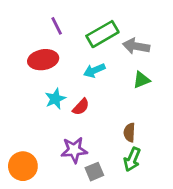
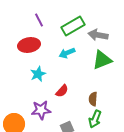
green triangle: (142, 80) -> (102, 60), size x1.5
red semicircle: (81, 107) -> (62, 91), moved
purple star: (74, 150) -> (41, 110), moved

